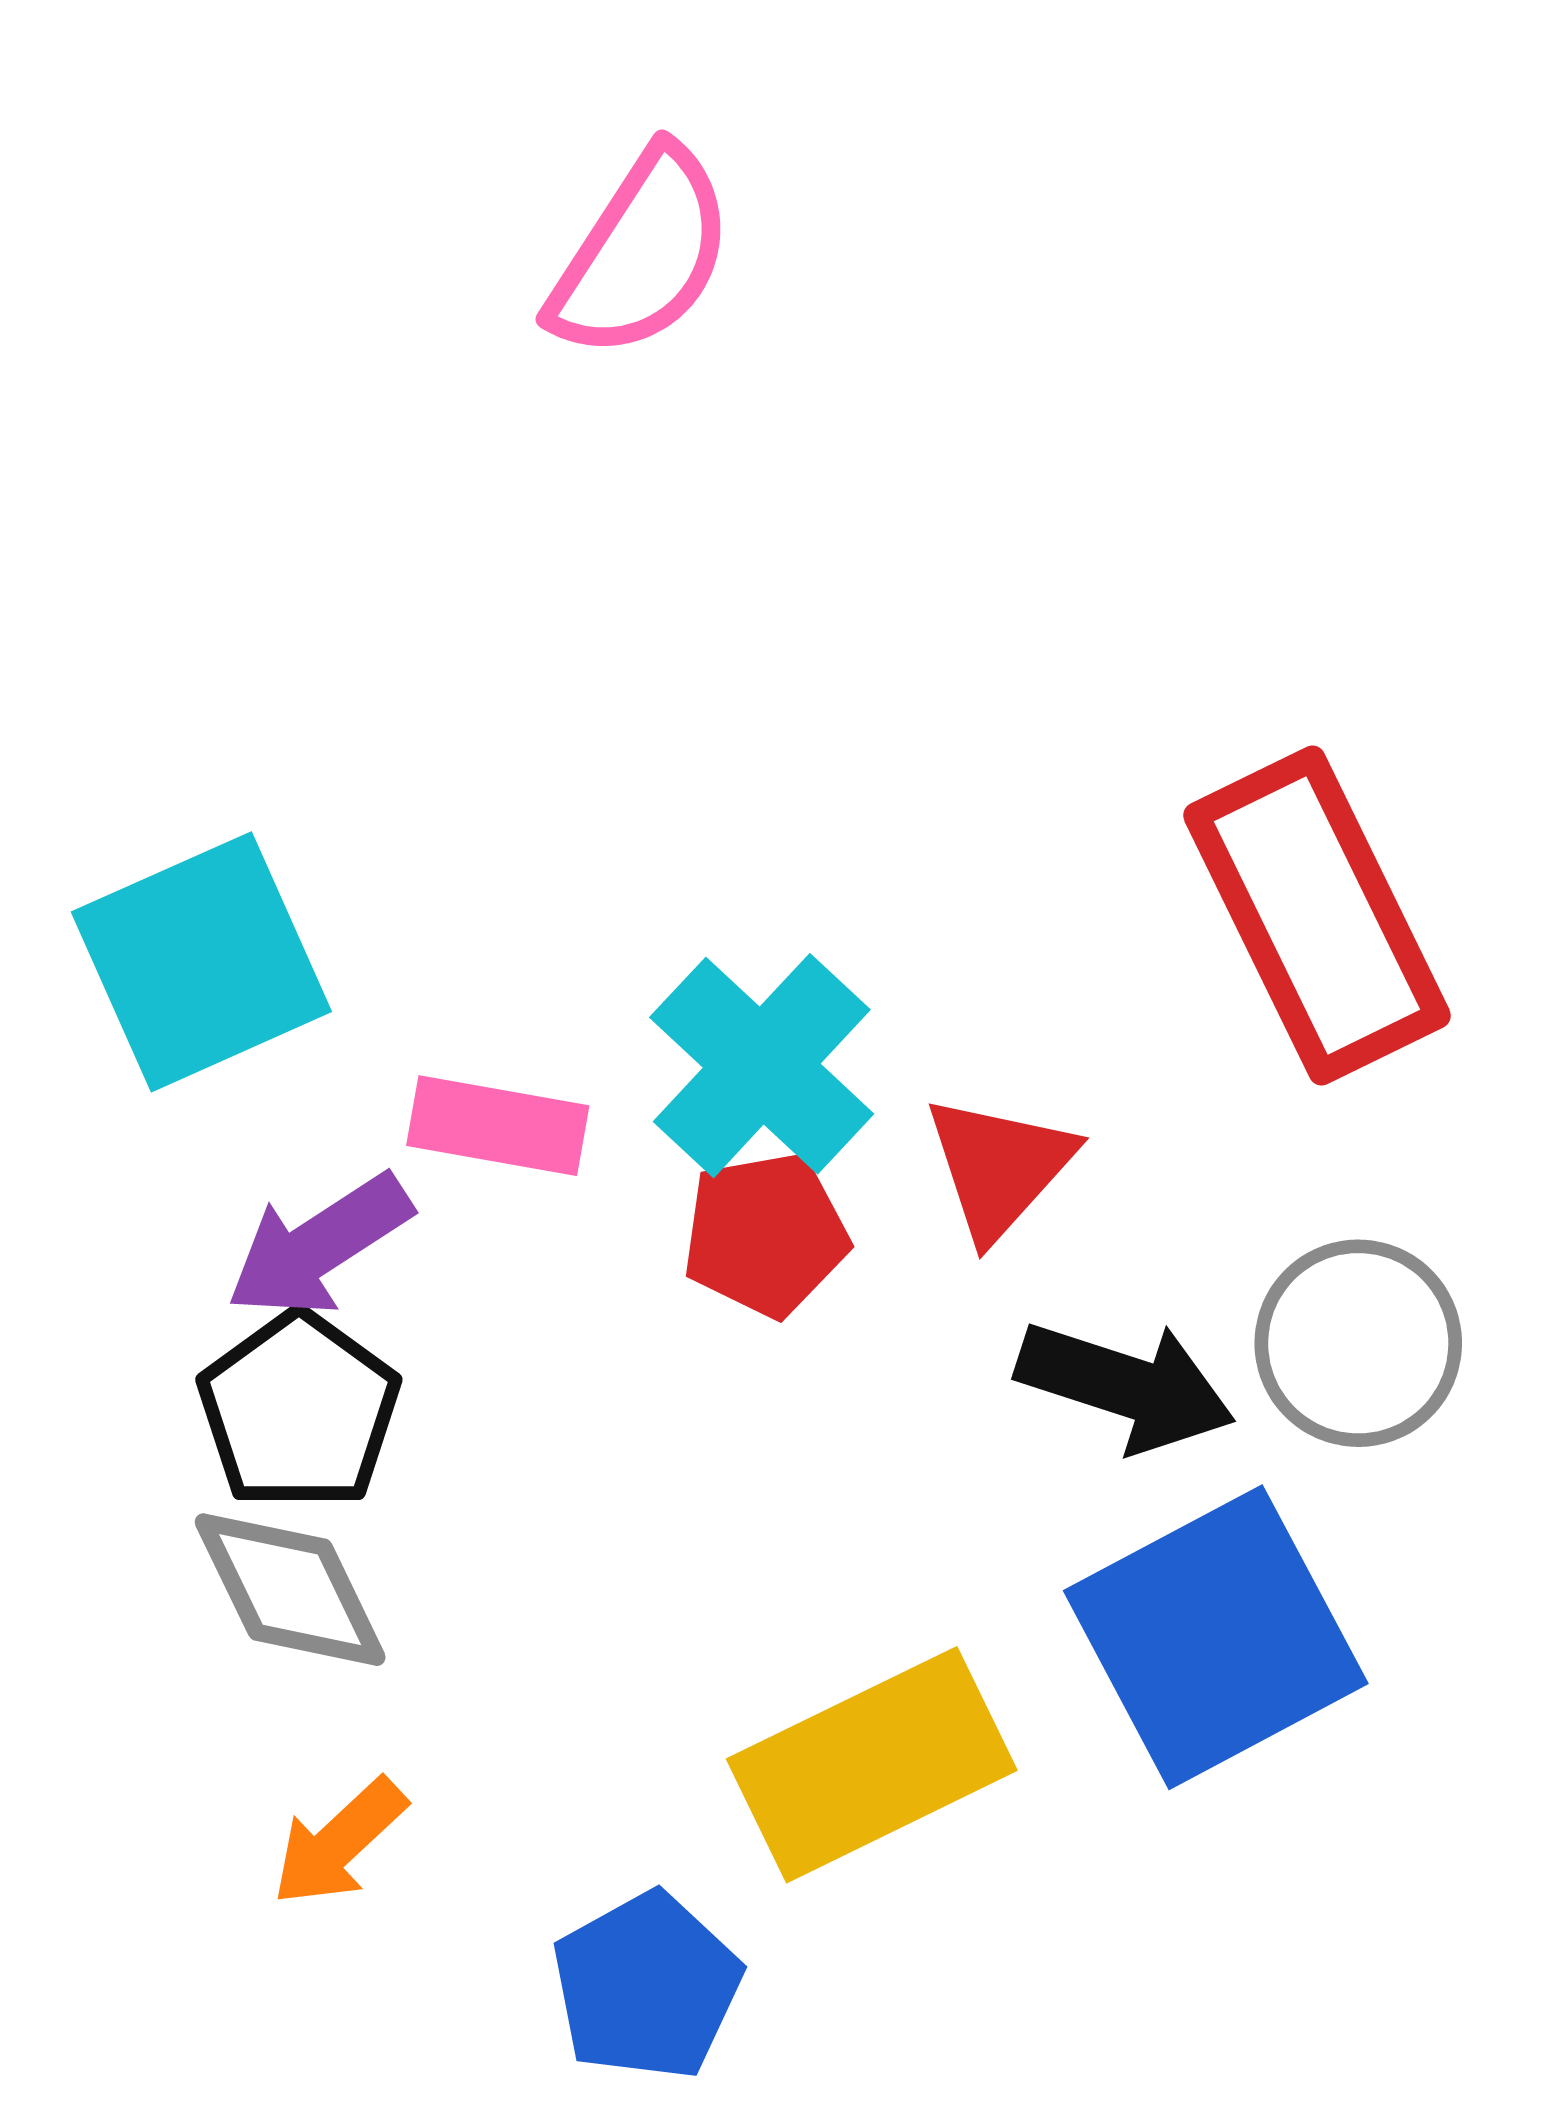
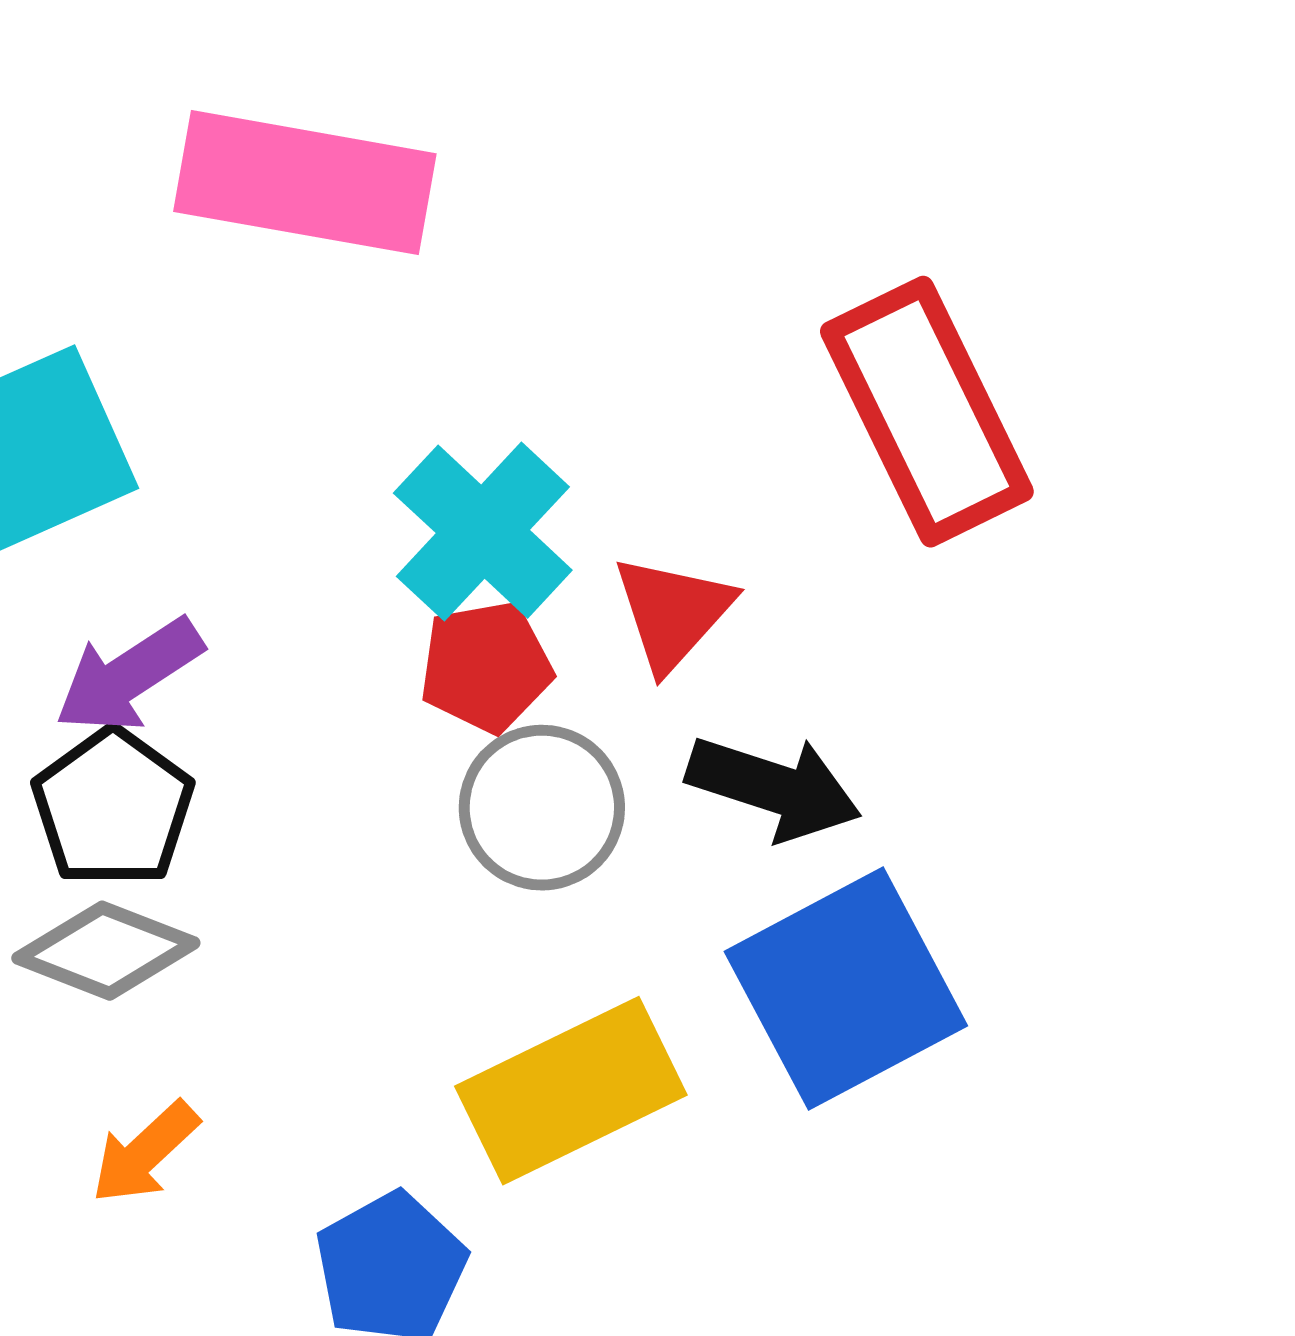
pink rectangle: (498, 1126) -> (305, 183), moved, size x1.8
gray circle: (1358, 1343) -> (542, 808), moved
gray diamond: (290, 1590) -> (106, 951), turned -43

